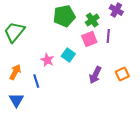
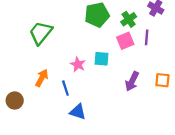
cyan square: (68, 55) -> (102, 59), turned -32
orange square: (122, 74) -> (162, 80), turned 32
blue triangle: (16, 100) -> (78, 112), moved, turned -42

